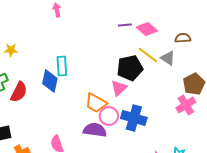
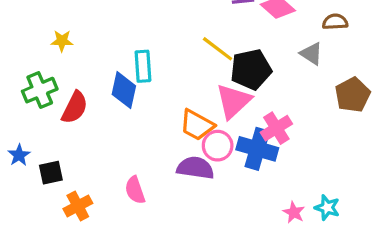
yellow line: (148, 55) -> (218, 49), moved
pink triangle: (119, 88) -> (233, 101), size x1.4
pink cross: (186, 105) -> (276, 128), moved

